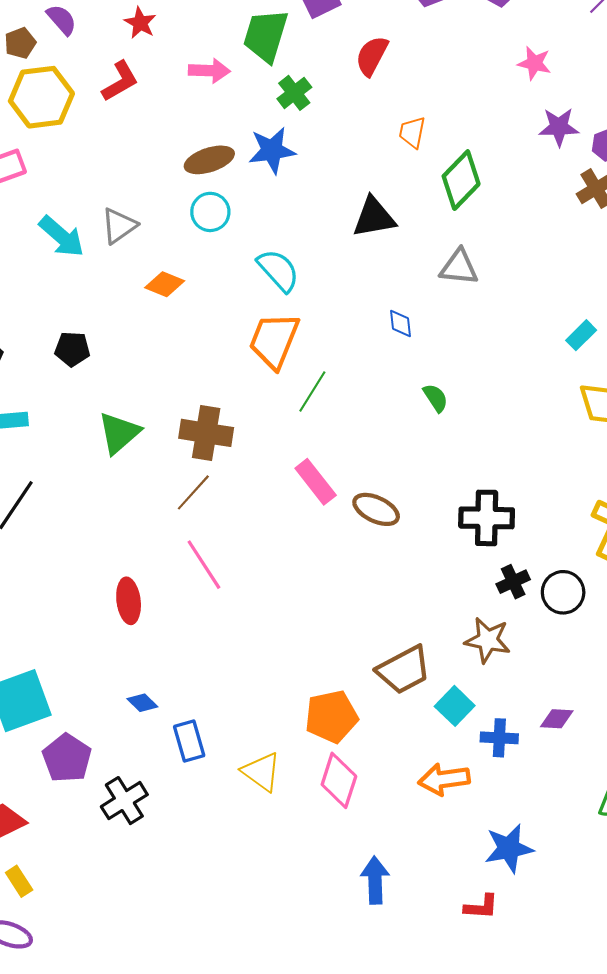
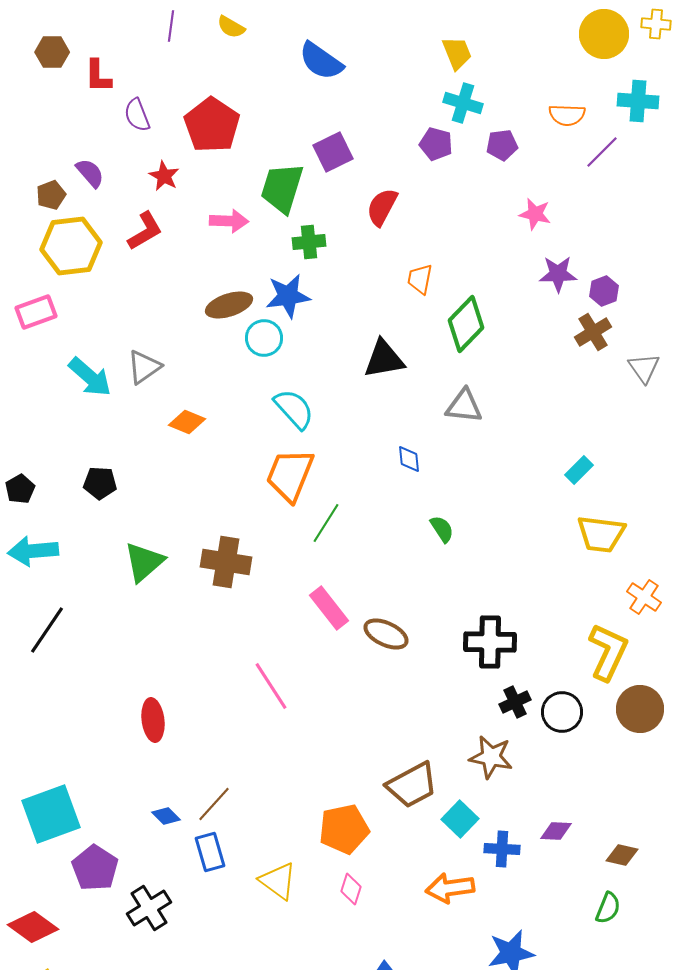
green cross: (294, 93) -> (309, 242), turned 32
cyan circle: (210, 212) -> (264, 338), moved
brown line: (193, 492) -> (214, 804), moved
pink line: (204, 565) -> (271, 686), moved
pink diamond: (339, 780) -> (351, 889), size x0.6

